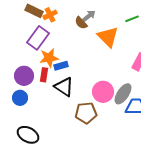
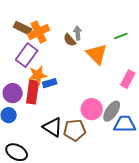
orange cross: (50, 15) -> (39, 32), size x1.5
gray arrow: (89, 16) -> (78, 33), turned -56
red rectangle: (44, 75) -> (33, 92), size x1.6
black triangle: (64, 87) -> (53, 127), moved

